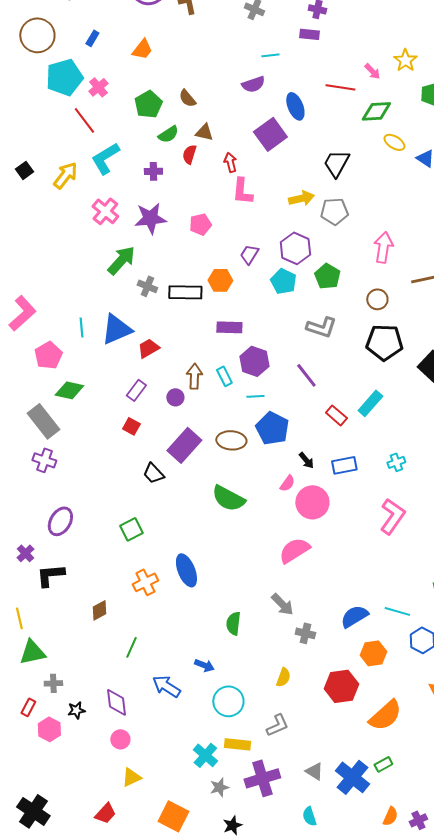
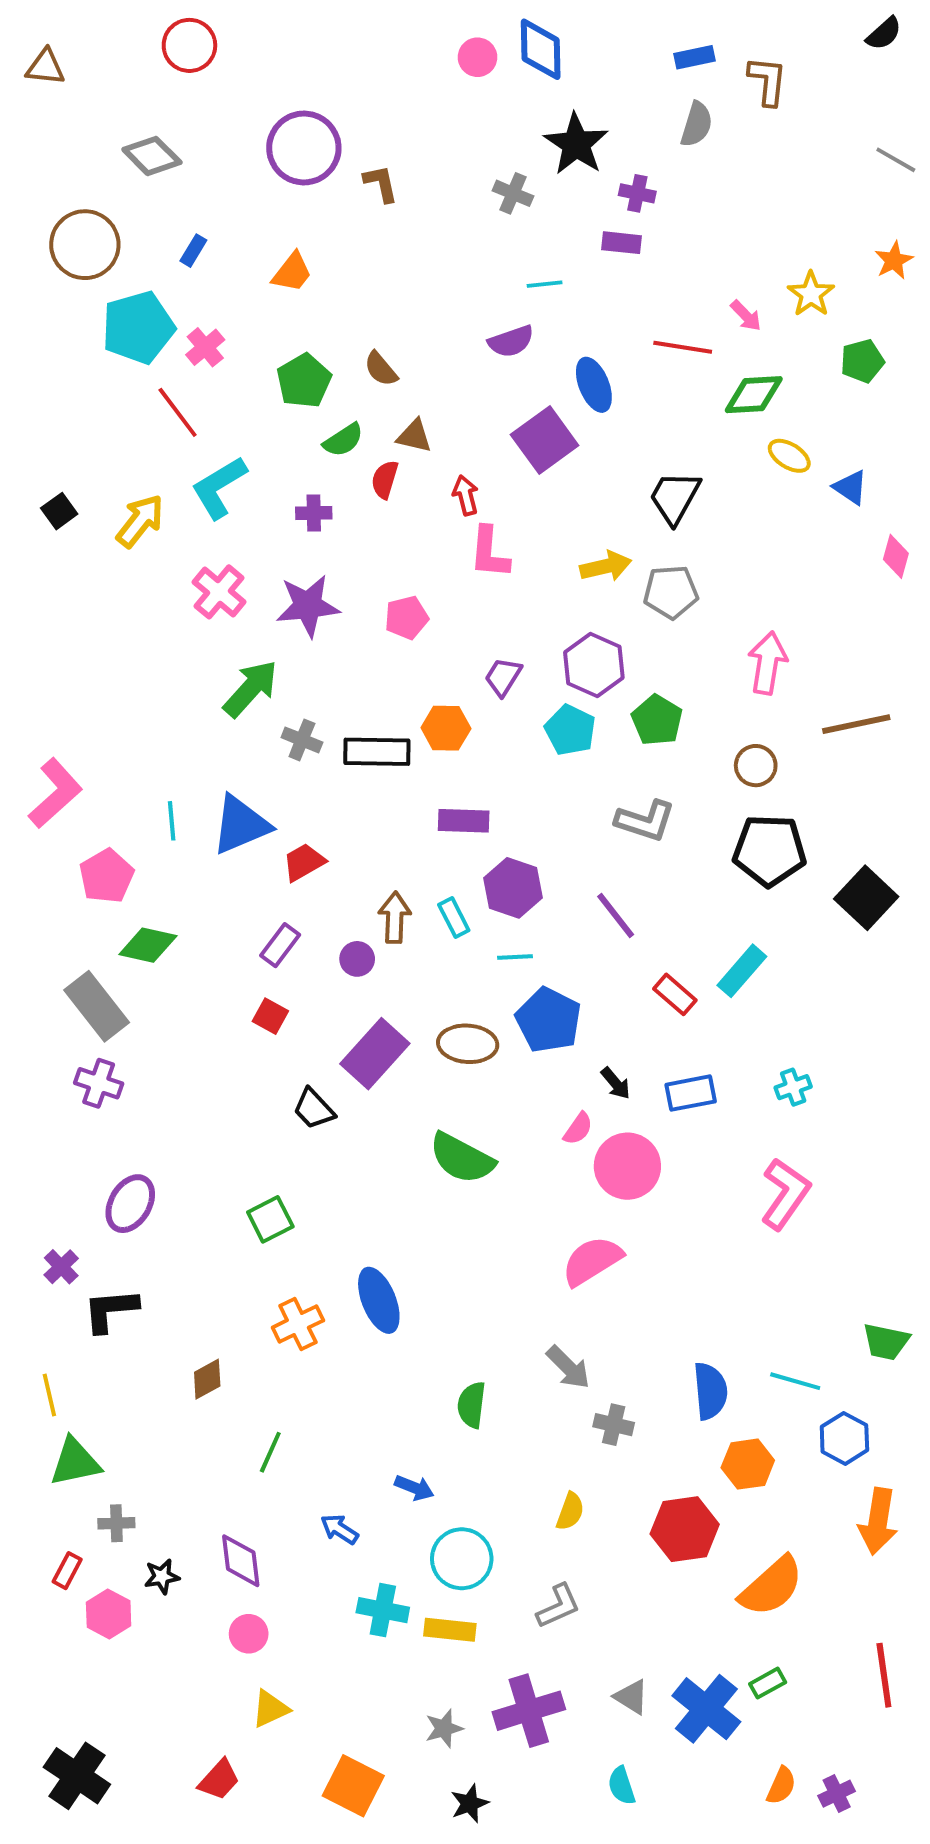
blue semicircle: (354, 616) -> (710, 1391), turned 116
blue arrow: (166, 686) -> (339, 1529), size x0.7
yellow rectangle: (237, 744) -> (450, 1630), moved
cyan cross: (205, 755) -> (383, 1610), moved, turned -30

